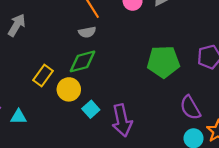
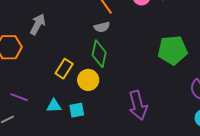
green diamond: (82, 61) -> (99, 54), turned -60
cyan square: (91, 109) -> (77, 110), moved, turned 35
cyan triangle: (19, 117) -> (54, 106), moved

